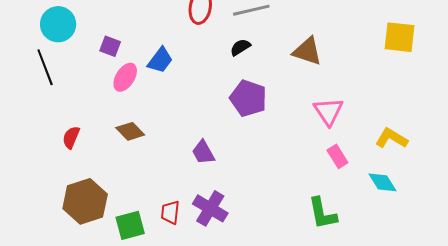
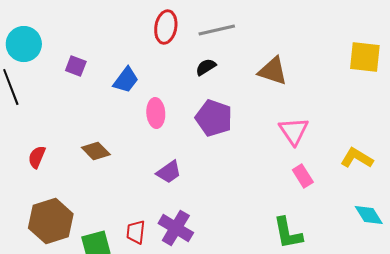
pink ellipse: (125, 77) -> (156, 113), moved, turned -36
purple trapezoid: (203, 152) -> (169, 172), turned -96
cyan diamond: (382, 182) -> (369, 215), moved

